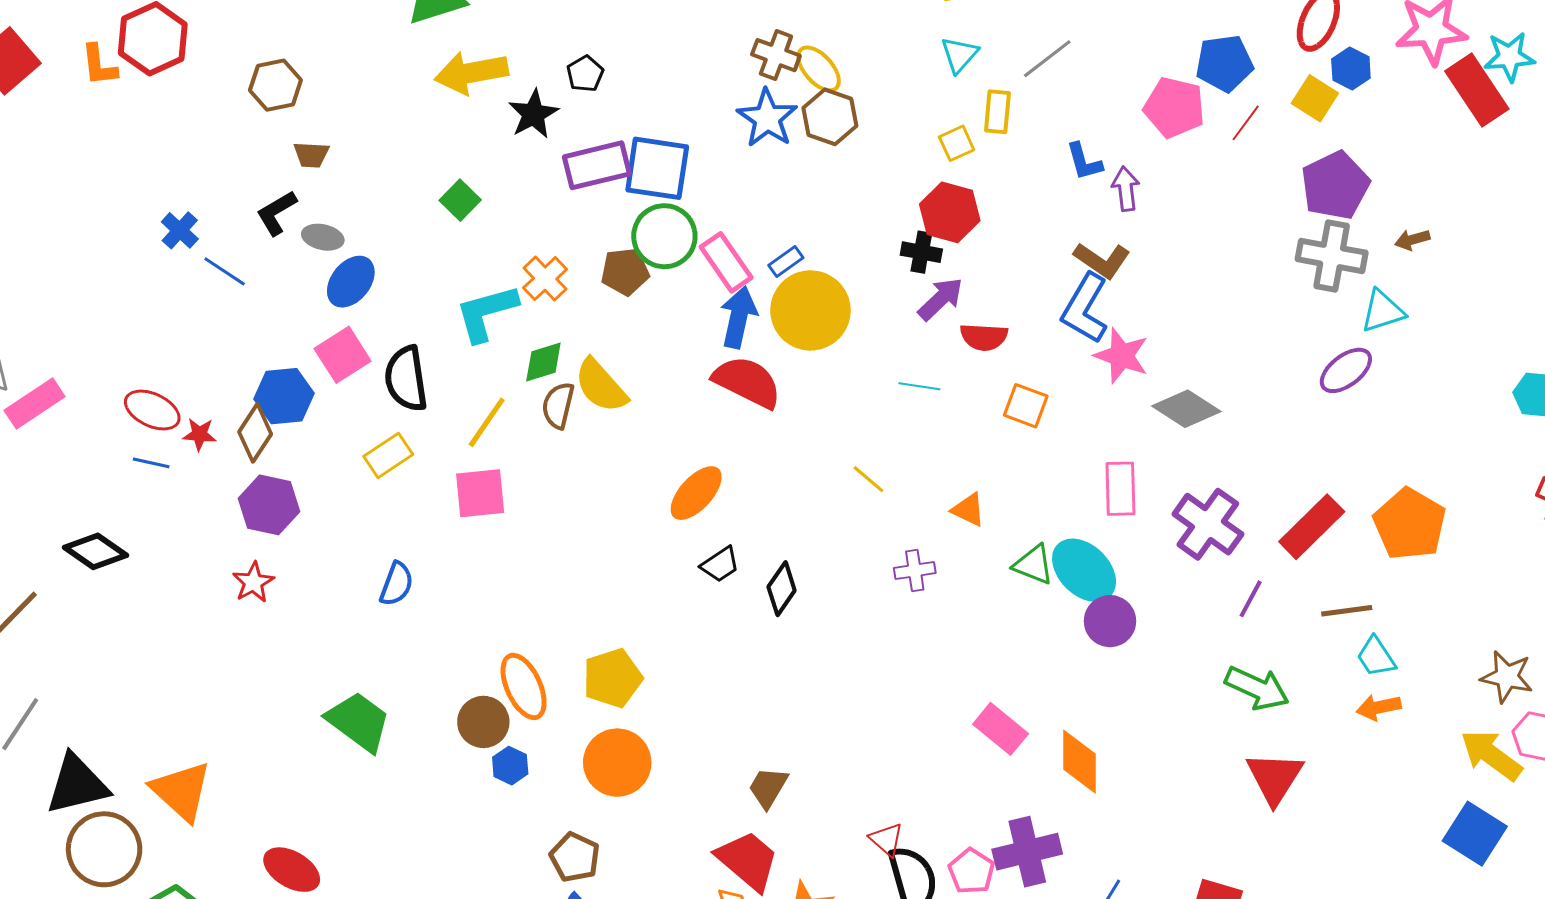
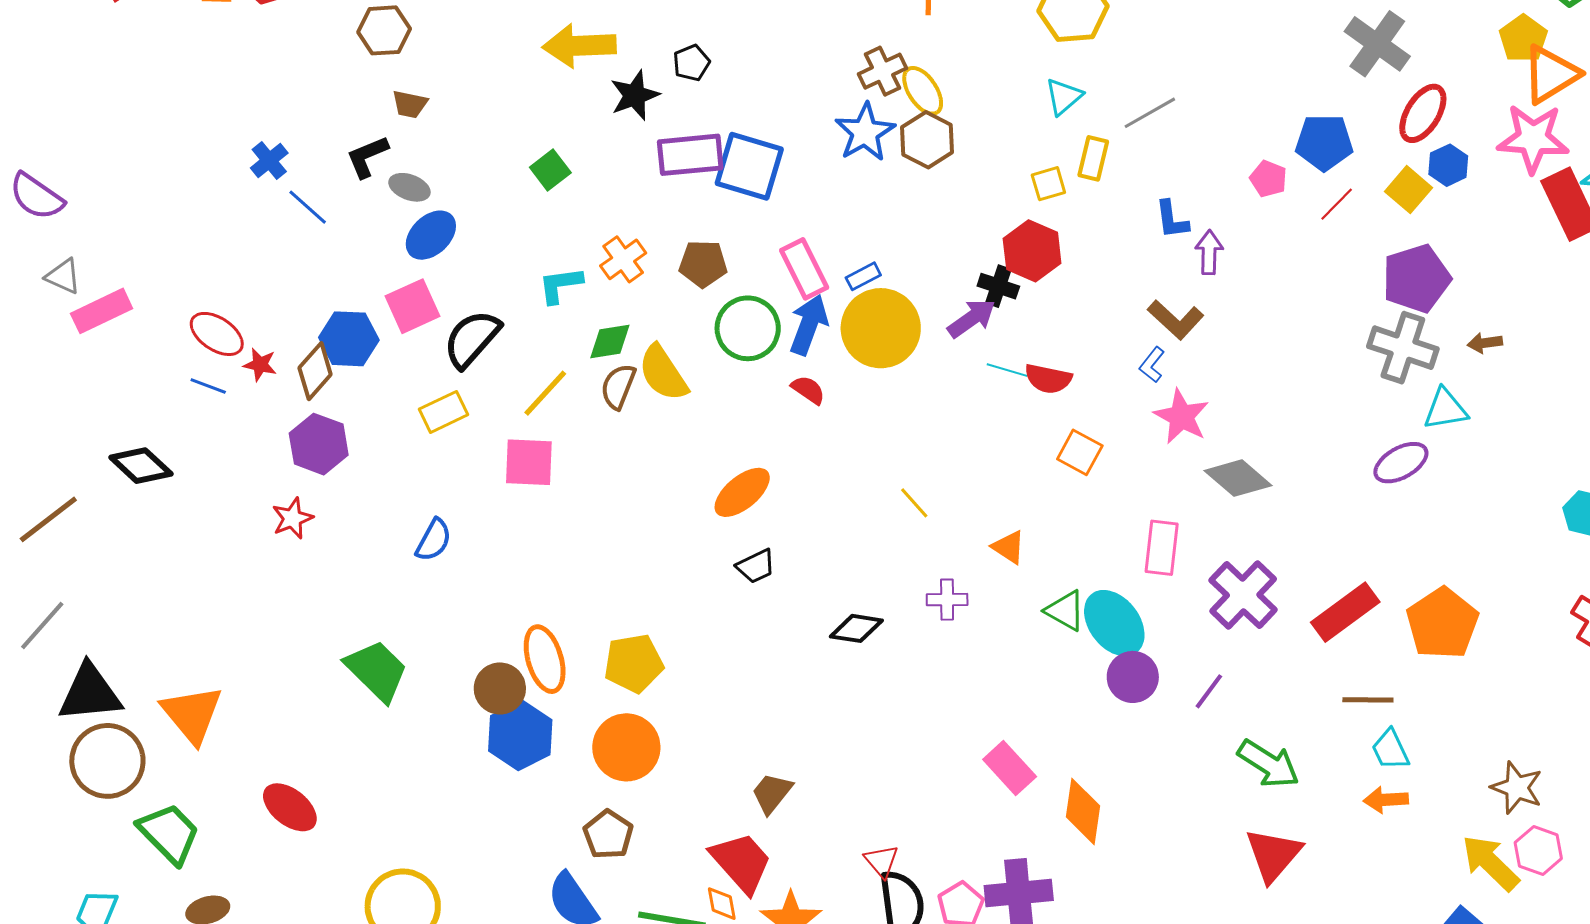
brown cross: (776, 55) -> (882, 71), turned 36
pink pentagon: (1174, 107) -> (1268, 179), size x0.6
green circle: (664, 236) -> (748, 328), moved
purple arrow: (941, 299) -> (972, 318), moved
blue L-shape: (1085, 308) -> (1152, 365), size x0.5
cyan L-shape: (486, 313) -> (560, 285), size x0.7
black semicircle: (406, 379) -> (472, 339), turned 42
red semicircle: (747, 382) -> (808, 390), size x0.5
cyan line: (919, 386) -> (1007, 370), moved
black diamond: (782, 589) -> (856, 628), moved, turned 56
purple line: (1251, 599) -> (1209, 691), moved
blue hexagon: (510, 766) -> (520, 735), size x1.8
brown pentagon: (575, 857) -> (608, 835), moved

